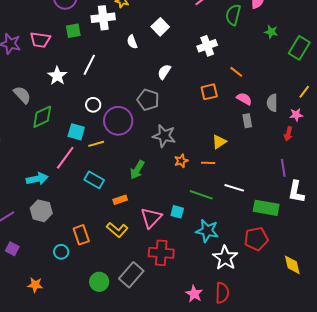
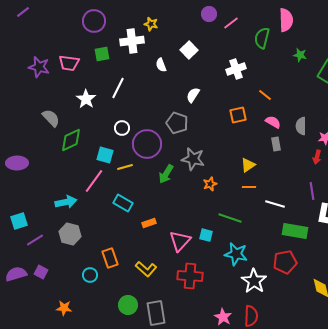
orange line: (208, 163) -> (249, 187), moved
green arrow: (137, 170) -> (166, 174), moved
white line: (234, 188) -> (275, 204), moved
yellow L-shape: (117, 230) -> (146, 269), moved
gray rectangle: (131, 275) -> (156, 313), moved, turned -50

